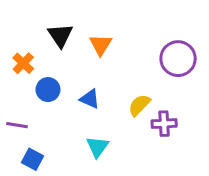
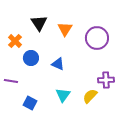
purple circle: (178, 59) -> (97, 38), moved
yellow semicircle: (139, 105) -> (90, 96), moved
blue square: (33, 159) -> (30, 103), moved

